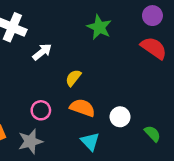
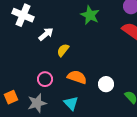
yellow semicircle: (73, 78) -> (63, 50), moved
cyan triangle: (90, 141) -> (71, 103), moved

